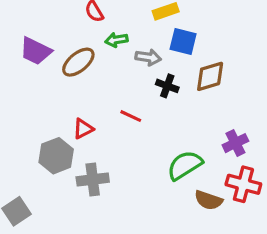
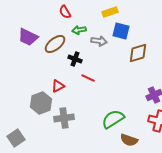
black cross: (167, 86) -> (75, 59), moved
green semicircle: (185, 165) -> (113, 119), moved
brown semicircle: (208, 200) -> (129, 140), moved

